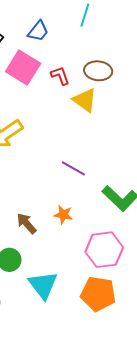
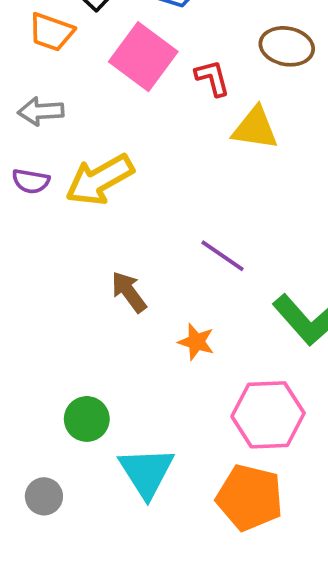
brown ellipse: (98, 71) -> (287, 46), moved
yellow triangle: (85, 100) -> (255, 128), turned -32
brown arrow: (27, 223) -> (129, 292), moved

